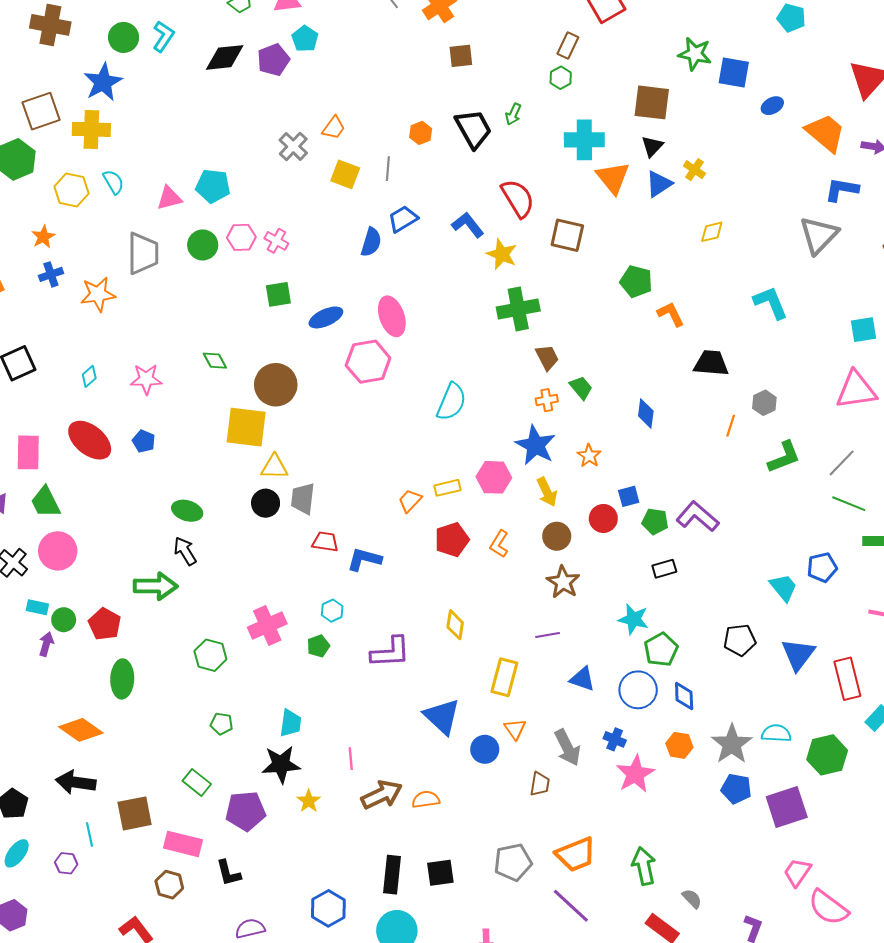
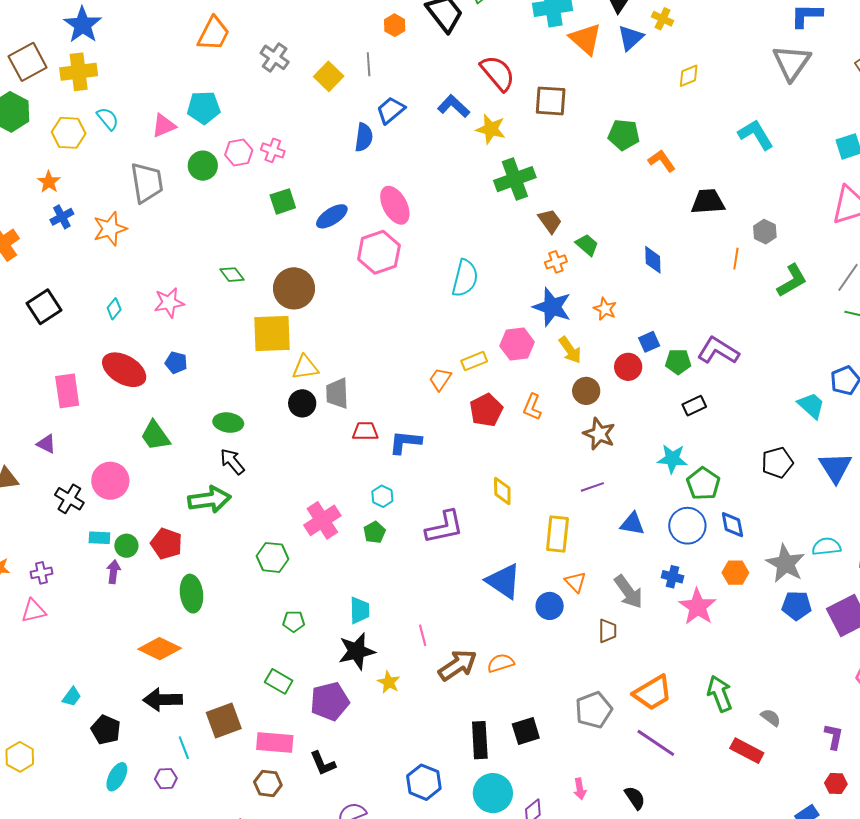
orange trapezoid: (334, 128) -> (214, 34), moved, size x1.5
yellow square: (345, 174) -> (329, 76), turned 32
green trapezoid: (46, 502) -> (155, 436), moved

